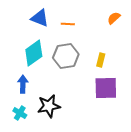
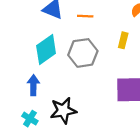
yellow rectangle: (101, 60) -> (123, 40), moved

